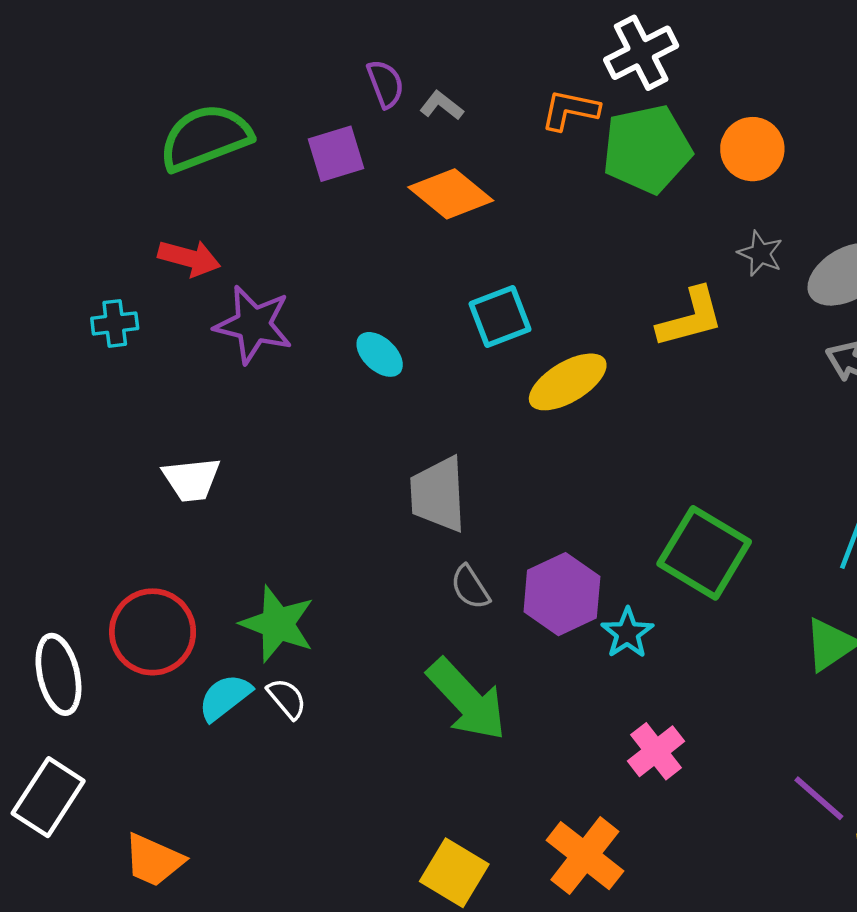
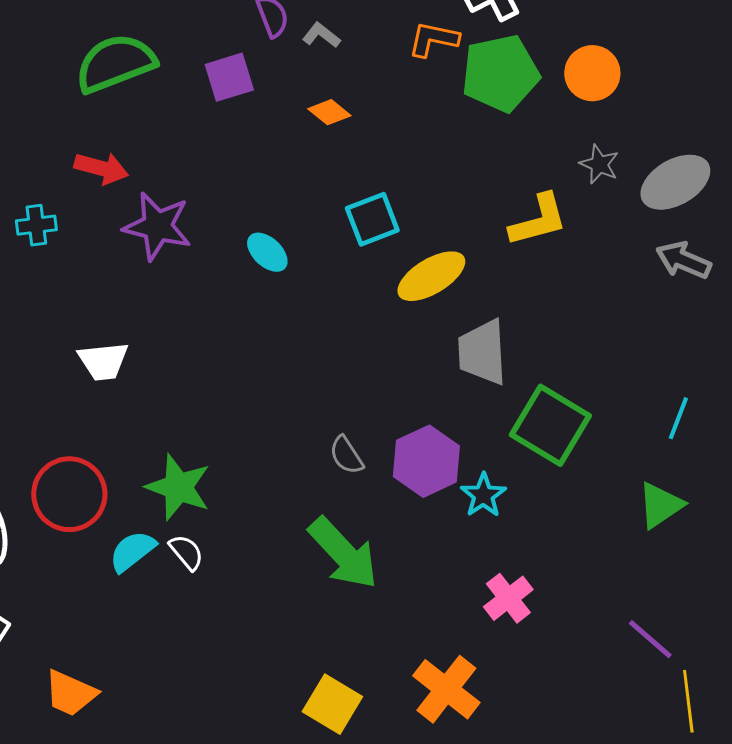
orange diamond: (451, 194) -> (329, 112), size x0.6
gray trapezoid: (438, 494) -> (482, 352), moved

